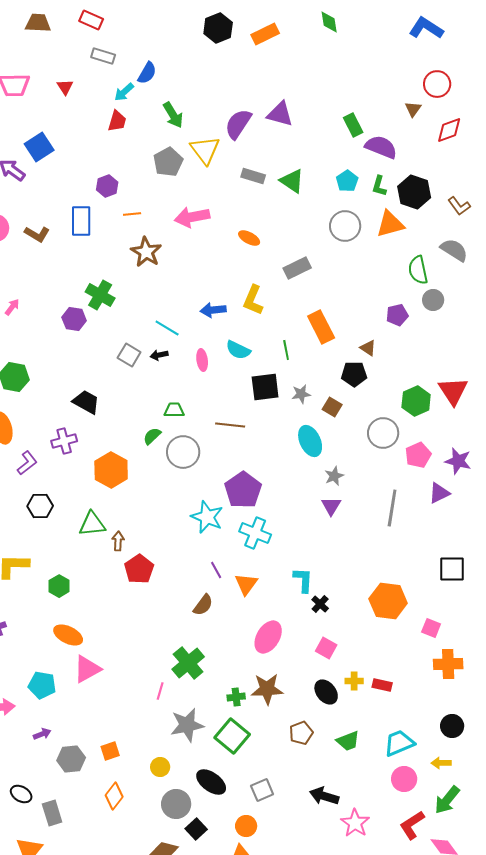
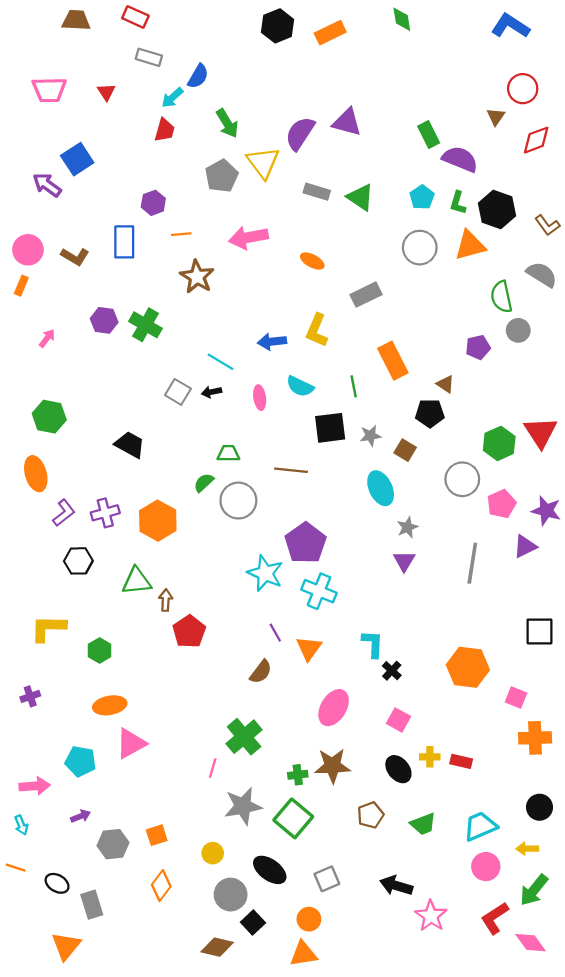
purple hexagon: (74, 319) -> (104, 320), moved
purple cross: (64, 441) -> (105, 513), moved
orange ellipse: (68, 635) -> (110, 705), turned -36

